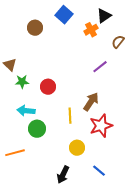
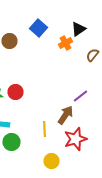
purple line: (100, 67) -> (80, 96), moved
red circle: (48, 87) -> (16, 92), moved

